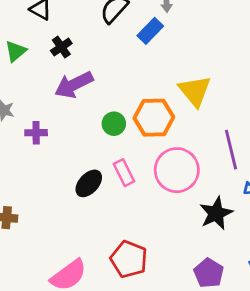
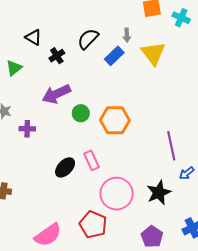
black cross: (61, 47) -> (57, 56), moved
yellow triangle: (195, 91) -> (153, 53), moved
green circle: (114, 124) -> (81, 113), moved
pink circle: (177, 170) -> (117, 194), moved

